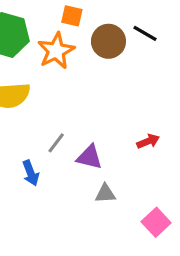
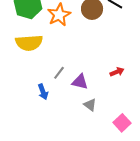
gray triangle: (105, 194) -> (90, 105), turned 40

